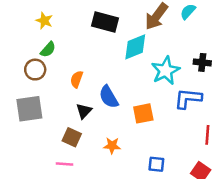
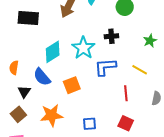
cyan diamond: (135, 47) -> (53, 52), moved
brown square: (72, 137) -> (18, 114), turned 35
orange star: (112, 146) -> (52, 115), size x1.6

